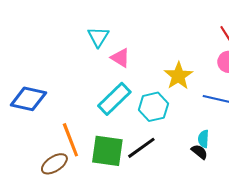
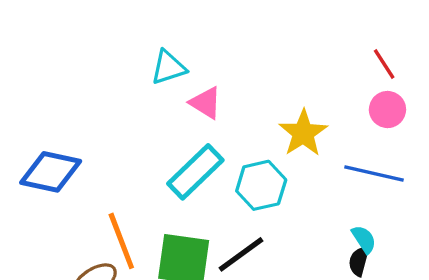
cyan triangle: (98, 37) -> (168, 67), turned 40
cyan semicircle: (203, 139) -> (364, 239), moved, turned 144
black semicircle: (199, 152) -> (359, 261), moved, turned -114

